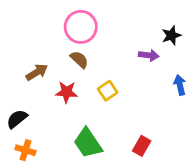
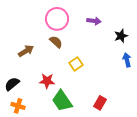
black star: (171, 35) -> (121, 36), moved
purple arrow: (149, 55) -> (94, 21), moved
red star: (67, 92) -> (47, 81), moved

